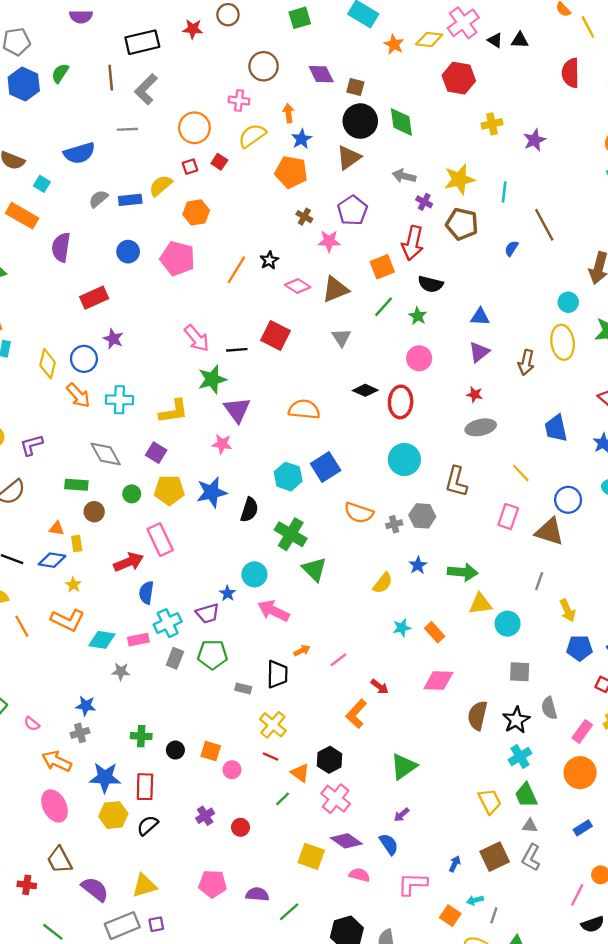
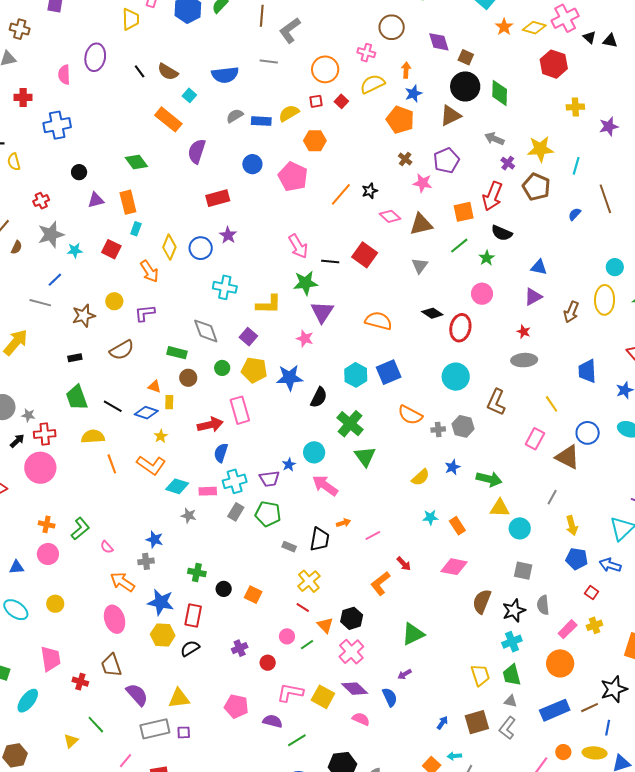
orange arrow: (78, 395) -> (149, 271), moved
pink circle: (232, 770) -> (287, 636), moved
blue rectangle: (583, 828) -> (555, 710), size x1.8
pink L-shape: (412, 884) -> (290, 693), moved

